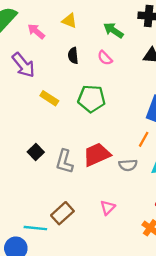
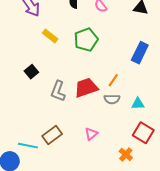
green pentagon: (91, 99) -> (86, 40), turned -30
orange line: (144, 139) -> (113, 80), moved
black square: (36, 152) -> (31, 72), moved

